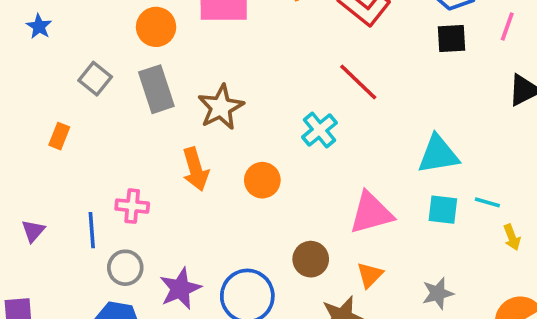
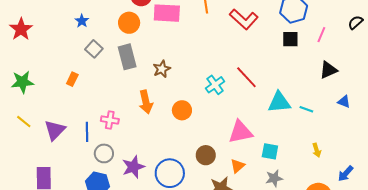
blue star: (39, 26) -> (82, 21), moved
red line: (358, 82) -> (246, 77), moved
brown star: (221, 107) -> (162, 69), size x0.7
cyan line: (487, 202) -> (306, 109), moved
cyan square: (443, 210) -> (270, 151), moved
purple triangle: (33, 231) -> (55, 130), size x1.6

